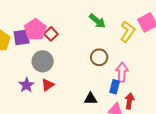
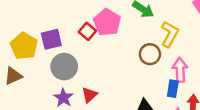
pink pentagon: (35, 30) -> (107, 22), moved
yellow L-shape: (127, 32) -> (170, 34), moved
gray circle: (43, 61) -> (64, 67), moved

